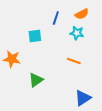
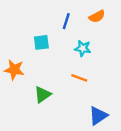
cyan star: (77, 33) -> (83, 48), moved
orange line: (74, 61) -> (79, 78), moved

